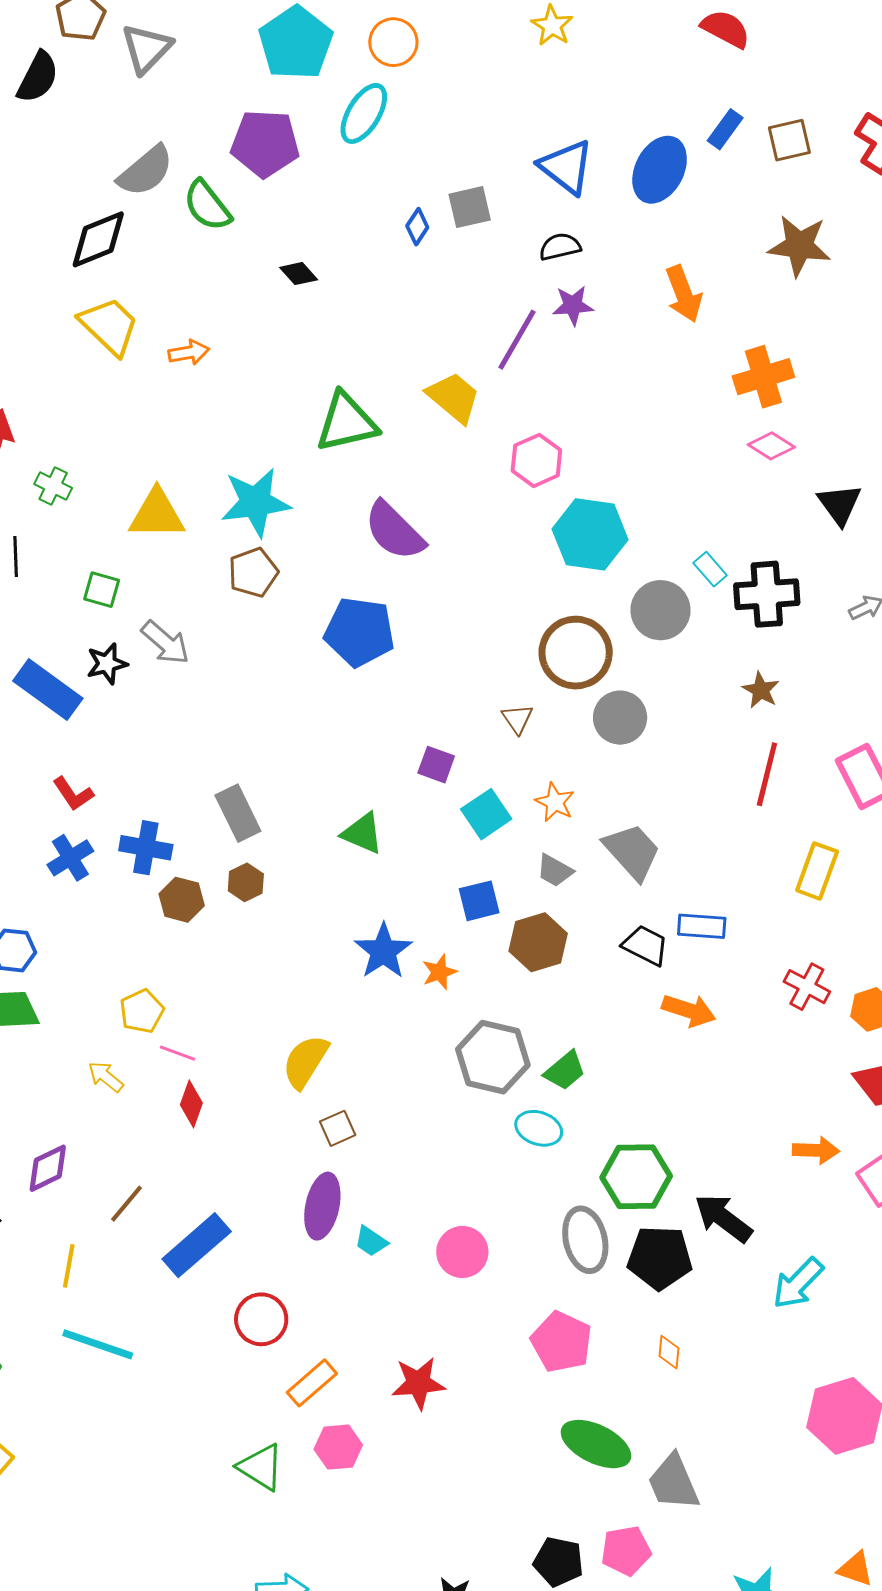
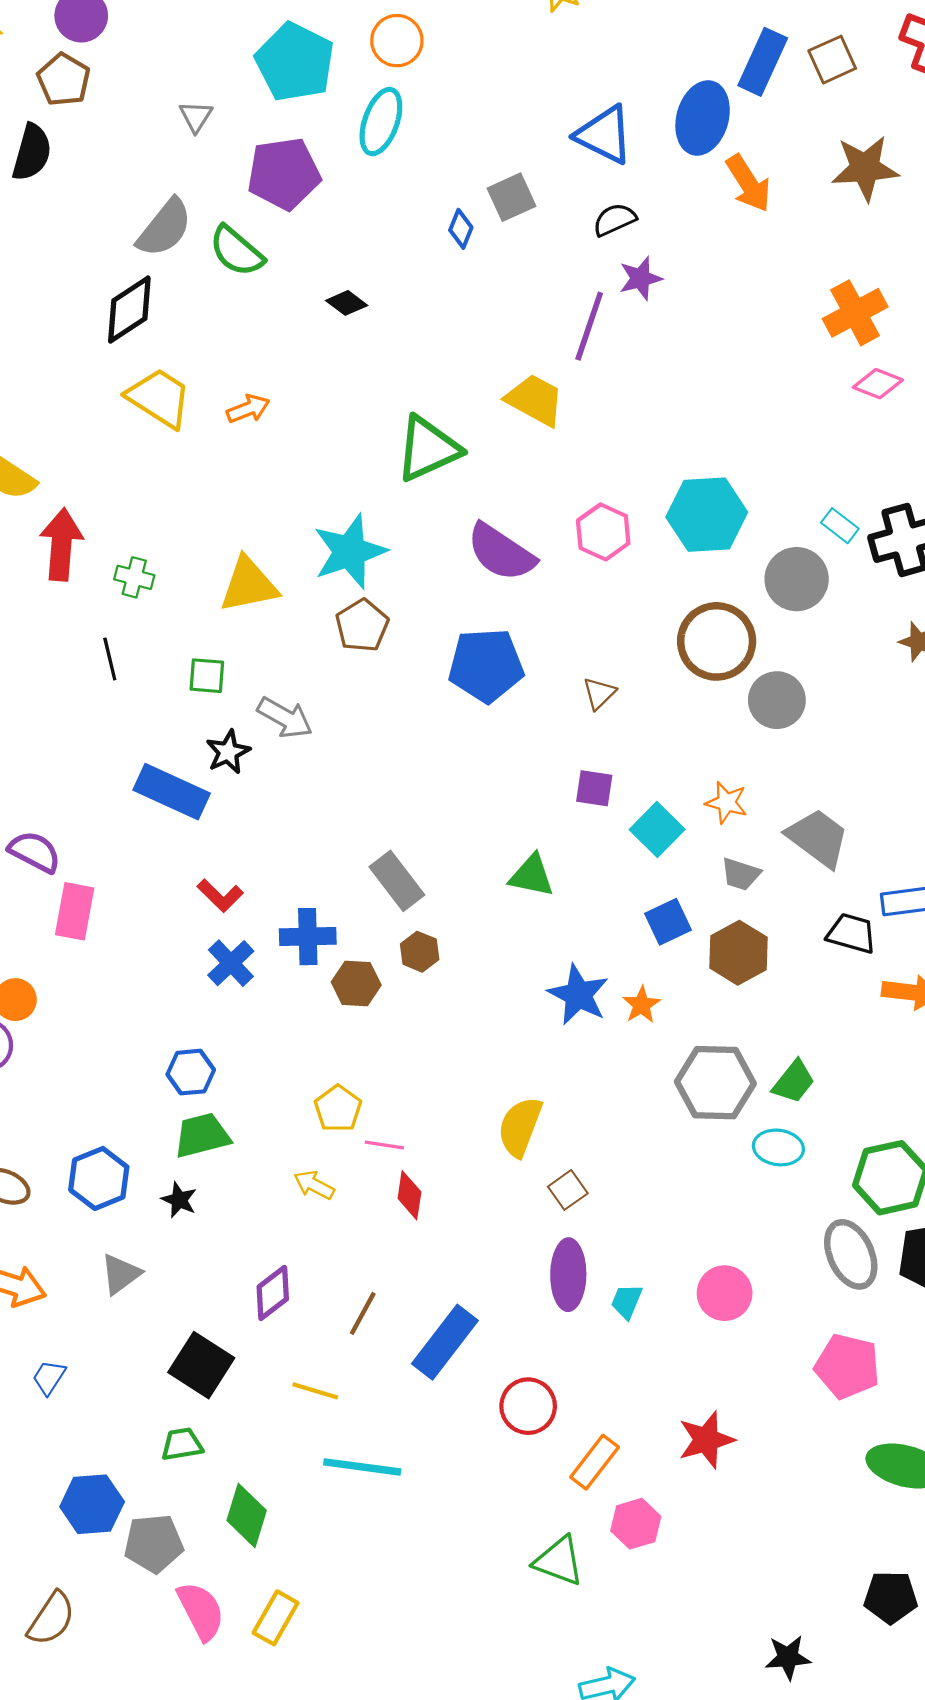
gray triangle: (146, 48) -> (196, 116), moved, size x0.6
blue rectangle: (725, 129) -> (763, 62), size x1.5
orange arrow: (684, 294) -> (748, 183), moved
pink hexagon: (536, 460) -> (603, 532), moved
brown triangle: (517, 719) -> (599, 693), moved, turned 32
cyan trapezoid: (371, 1241) -> (627, 1301), turned 90
yellow line: (69, 1266) -> (315, 1391), turned -72

